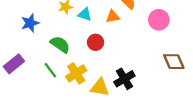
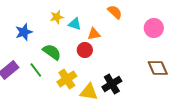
orange triangle: (113, 17) -> (94, 34), moved
pink circle: (159, 20) -> (154, 28), moved
green line: (50, 70) -> (36, 70), moved

